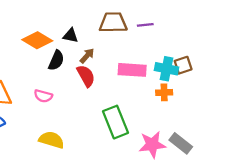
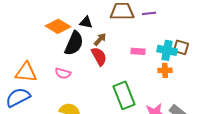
black semicircle: (56, 60) -> (74, 43), size x1.4
brown square: (183, 65) -> (181, 47), turned 35
pink rectangle: (132, 70) -> (138, 51), size x0.6

